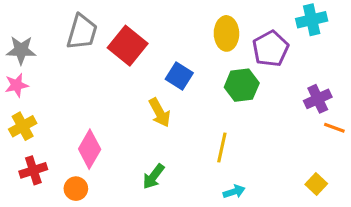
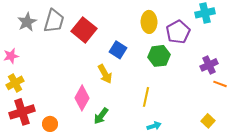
gray star: (21, 50) -> (27, 22), moved, turned -30
pink diamond: (90, 149) -> (82, 98), moved
red cross: (33, 170) -> (22, 112), size x1.4

